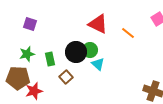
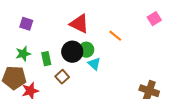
red triangle: (98, 24) -> (79, 24), moved
orange line: (128, 33) -> (115, 36), moved

